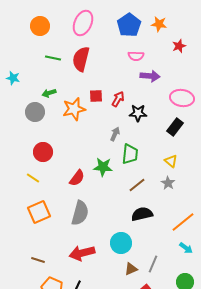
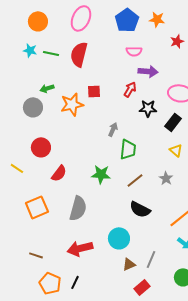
cyan star: (13, 78) -> (30, 50), moved
red arrow: (118, 99) -> (130, 89), moved
black star: (138, 113) -> (148, 108), moved
yellow triangle: (171, 161) -> (176, 150), moved
green star: (103, 167) -> (101, 174), moved
yellow line: (33, 178) -> (17, 168), moved
red semicircle: (77, 178) -> (59, 173), moved
black semicircle: (142, 214) -> (140, 209), turned -140

